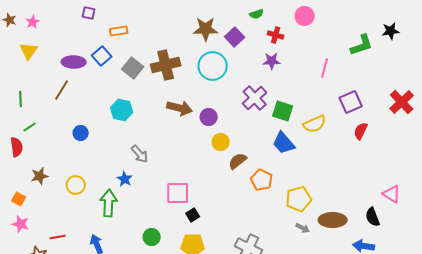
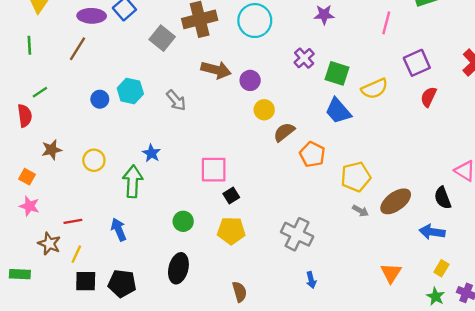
gray square: (133, 68) -> (162, 38), moved
purple cross: (255, 98) -> (304, 58), size x0.7
green line: (21, 99) -> (29, 45), moved
cyan hexagon: (122, 110) -> (130, 91), moved
gray arrow: (140, 154) -> (176, 100), moved
brown ellipse: (333, 220) -> (396, 201), turned -36

